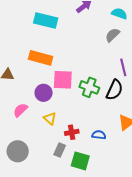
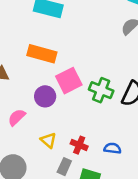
pink square: (63, 80) -> (69, 81), turned -30
yellow triangle: (50, 118) -> (48, 140), moved
red cross: (72, 132) -> (79, 145), turned 32

